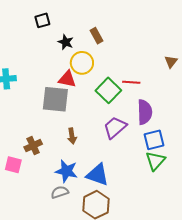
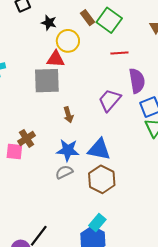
brown rectangle: (97, 36) -> (88, 18), moved
green square: (108, 90) -> (109, 20), moved
brown cross: (33, 146) -> (27, 138), moved

